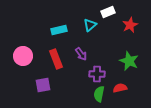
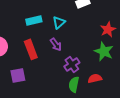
cyan triangle: (90, 25) -> (59, 22), moved
red star: (130, 25) -> (108, 29), moved
purple cross: (97, 74) -> (72, 64), turned -35

